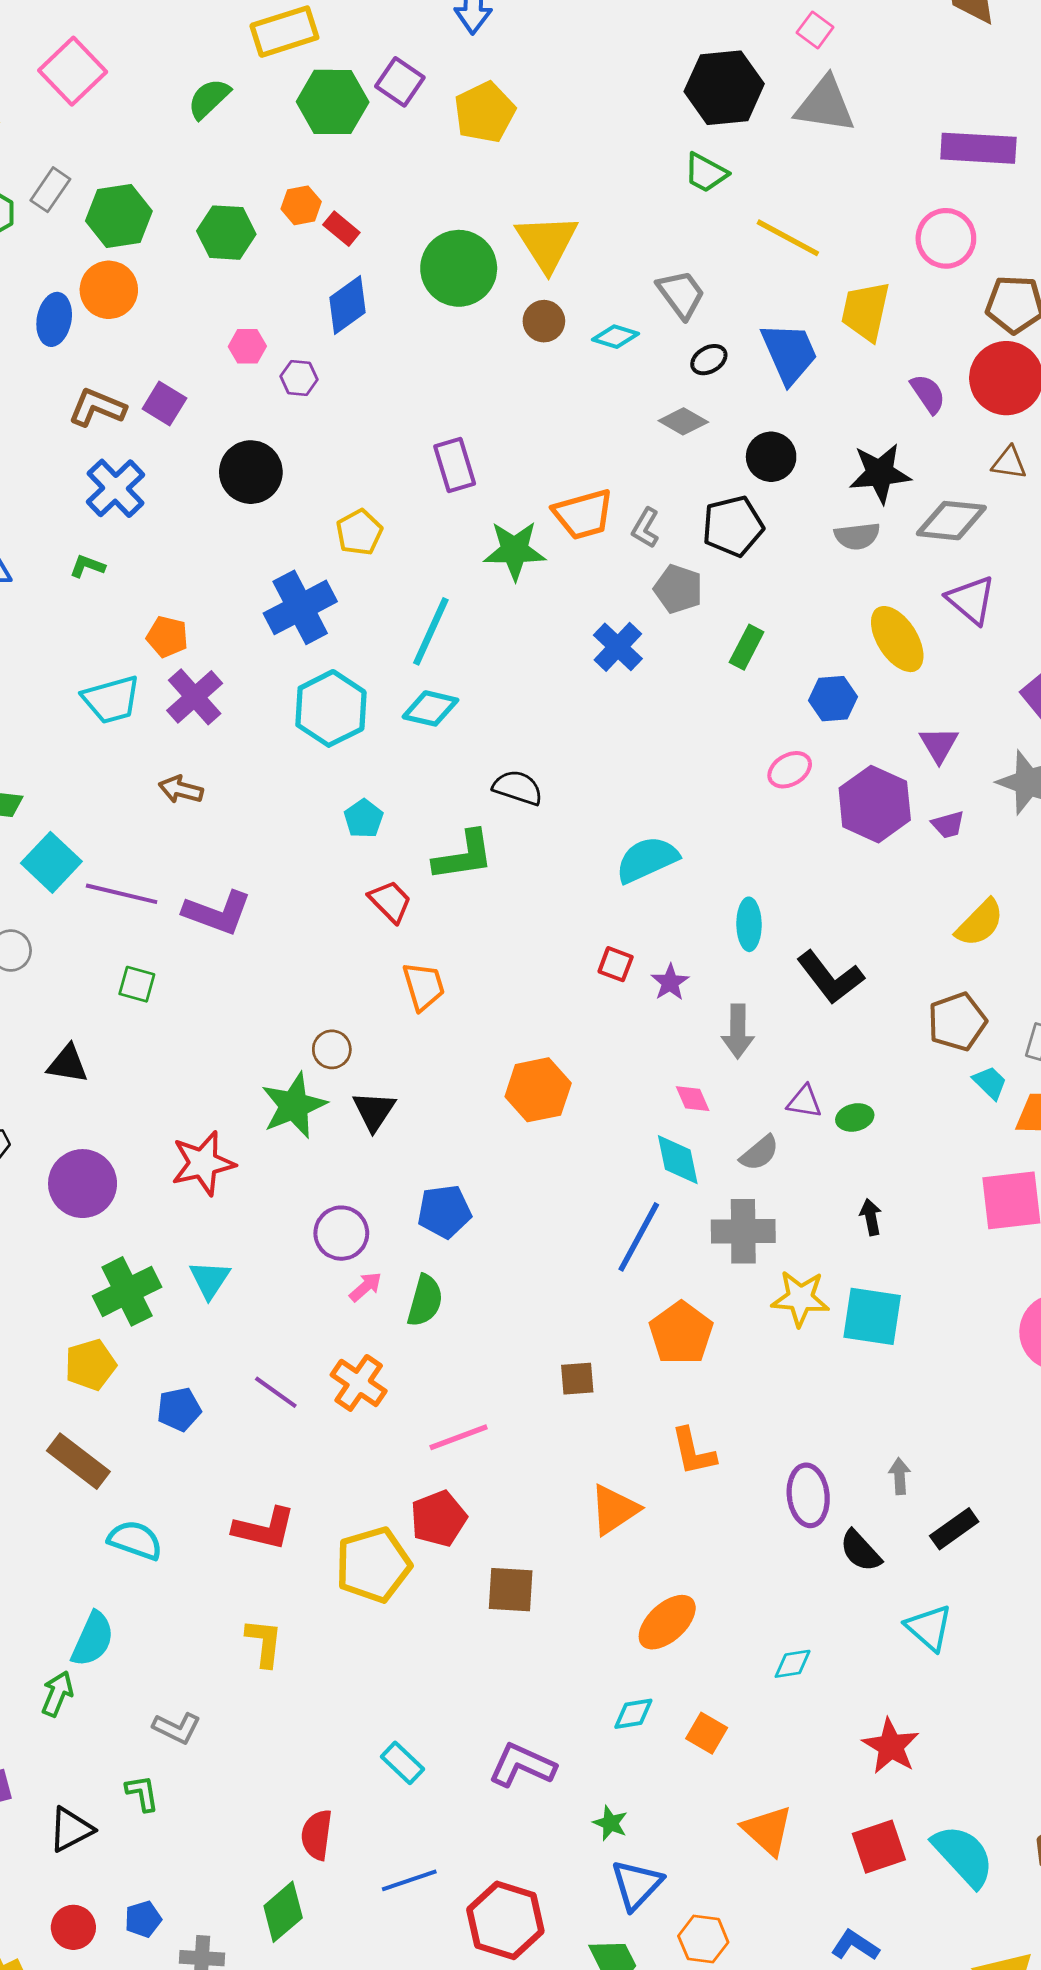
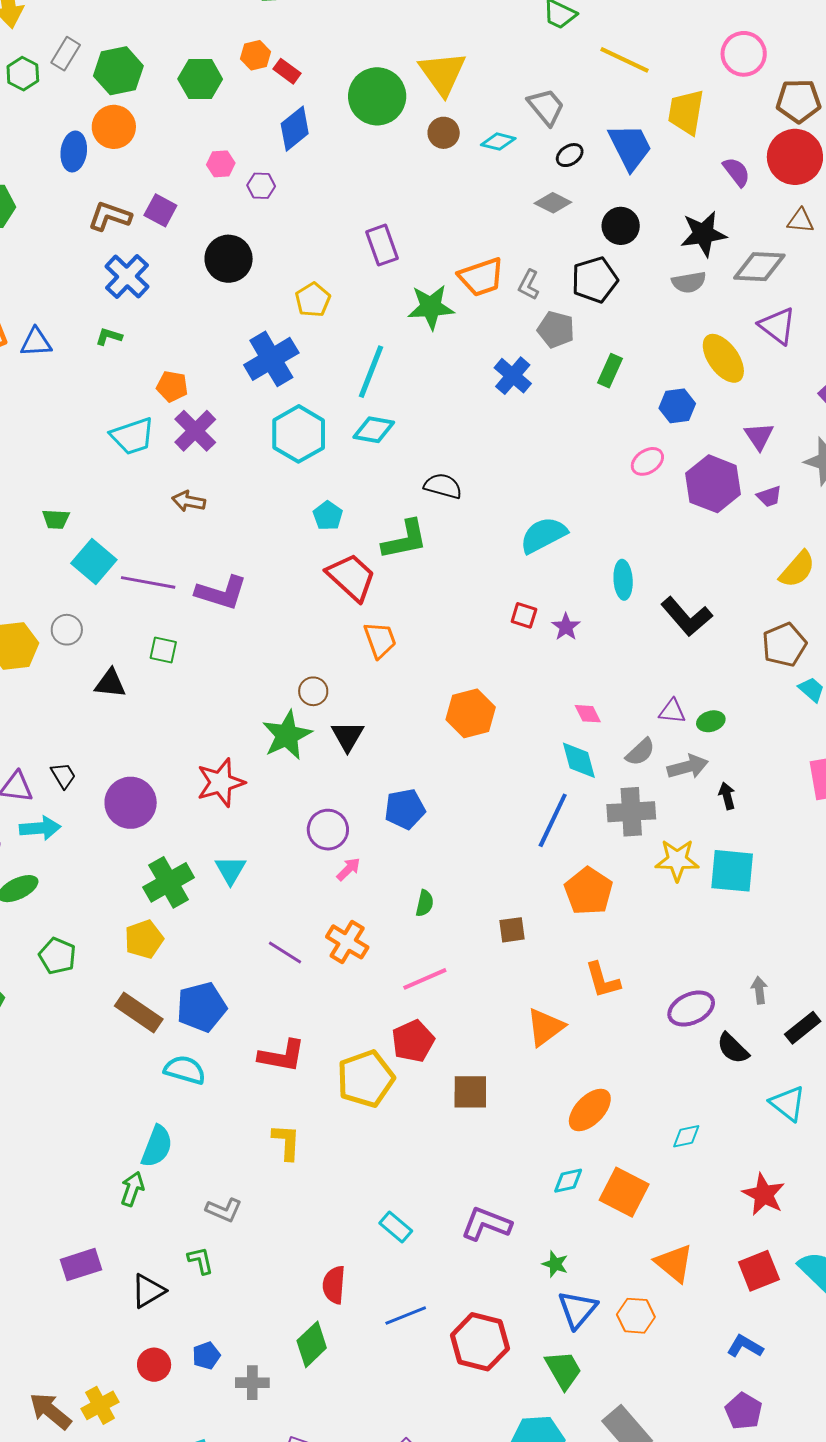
red trapezoid: (390, 901) -> (351, 577), size x1.5
gray arrow: (738, 1031) -> (688, 767), moved, turned -102
black triangle: (68, 1064) -> (110, 683), moved
green semicircle: (425, 1301) -> (425, 903), moved, size x0.7
blue pentagon: (179, 1409) -> (202, 1007), moved, size x1.5
purple ellipse: (808, 1495) -> (691, 1008), turned 75
orange square: (707, 1733) -> (624, 1192), size x1.6
orange hexagon: (703, 1939) -> (636, 1316), moved

